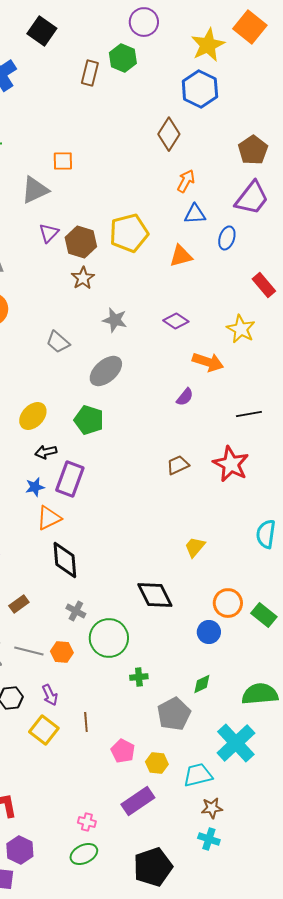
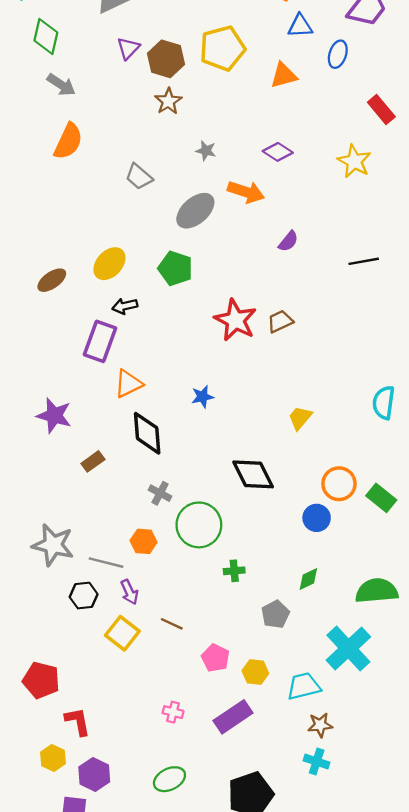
gray star: (115, 320) -> (206, 151), size x0.7
orange arrow: (208, 362) -> (246, 192), moved
red star: (231, 464) -> (235, 320), moved
purple rectangle: (70, 479) -> (100, 341), moved
blue star: (35, 487) -> (202, 397), moved
brown rectangle: (19, 604) -> (93, 461), moved
gray line: (29, 651) -> (106, 563), moved
gray pentagon: (174, 714) -> (275, 614), size x0.7
brown line: (86, 722) -> (172, 624), turned -60
pink cross: (87, 822) -> (173, 712), moved

